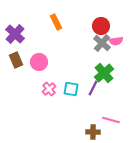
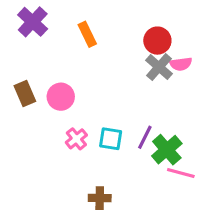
purple cross: (15, 34) -> (33, 22), moved
green cross: (104, 73) -> (167, 150), moved
pink line: (111, 120) -> (181, 173), moved
brown cross: (93, 132) -> (100, 198), moved

